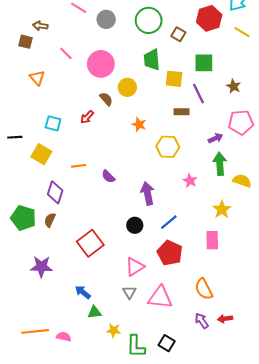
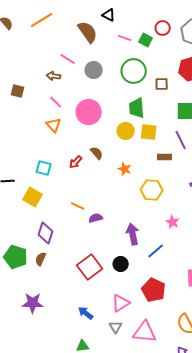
brown arrow: (40, 26) -> (54, 76), moved
brown square: (178, 34) -> (162, 84), turned -32
orange triangle: (37, 78) -> (54, 125), moved
yellow square: (174, 79) -> (149, 132), moved
yellow circle: (127, 87) -> (126, 131), moved
brown semicircle: (106, 99) -> (97, 153), moved
orange line: (79, 166) -> (78, 206), moved, turned 32
purple semicircle: (108, 176) -> (96, 218), turned 120
blue line: (169, 222) -> (156, 251), moved
red square: (90, 243) -> (90, 267), moved
blue arrow: (83, 292) -> (86, 313), moved

